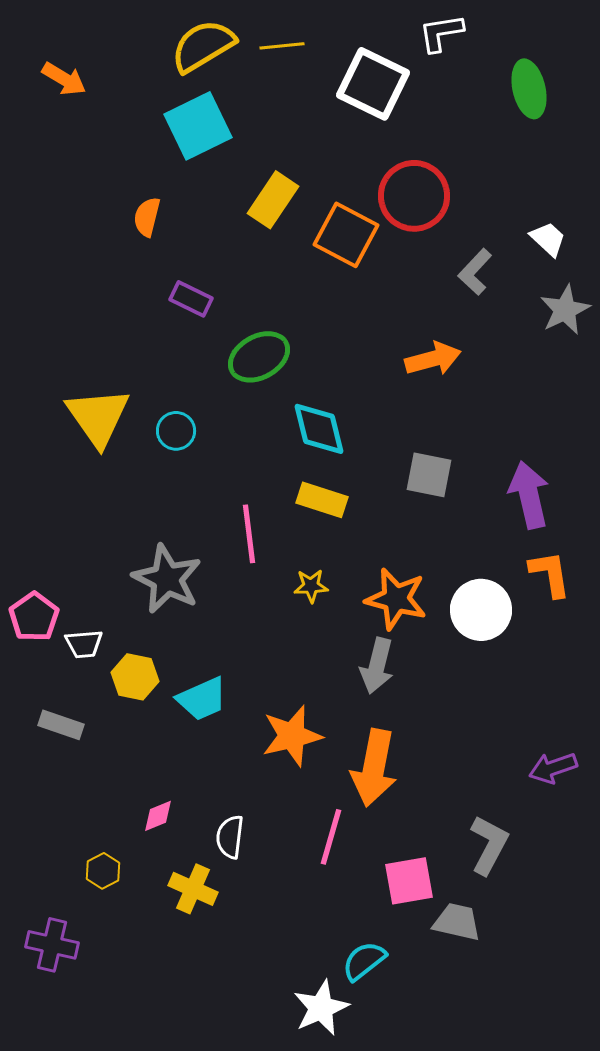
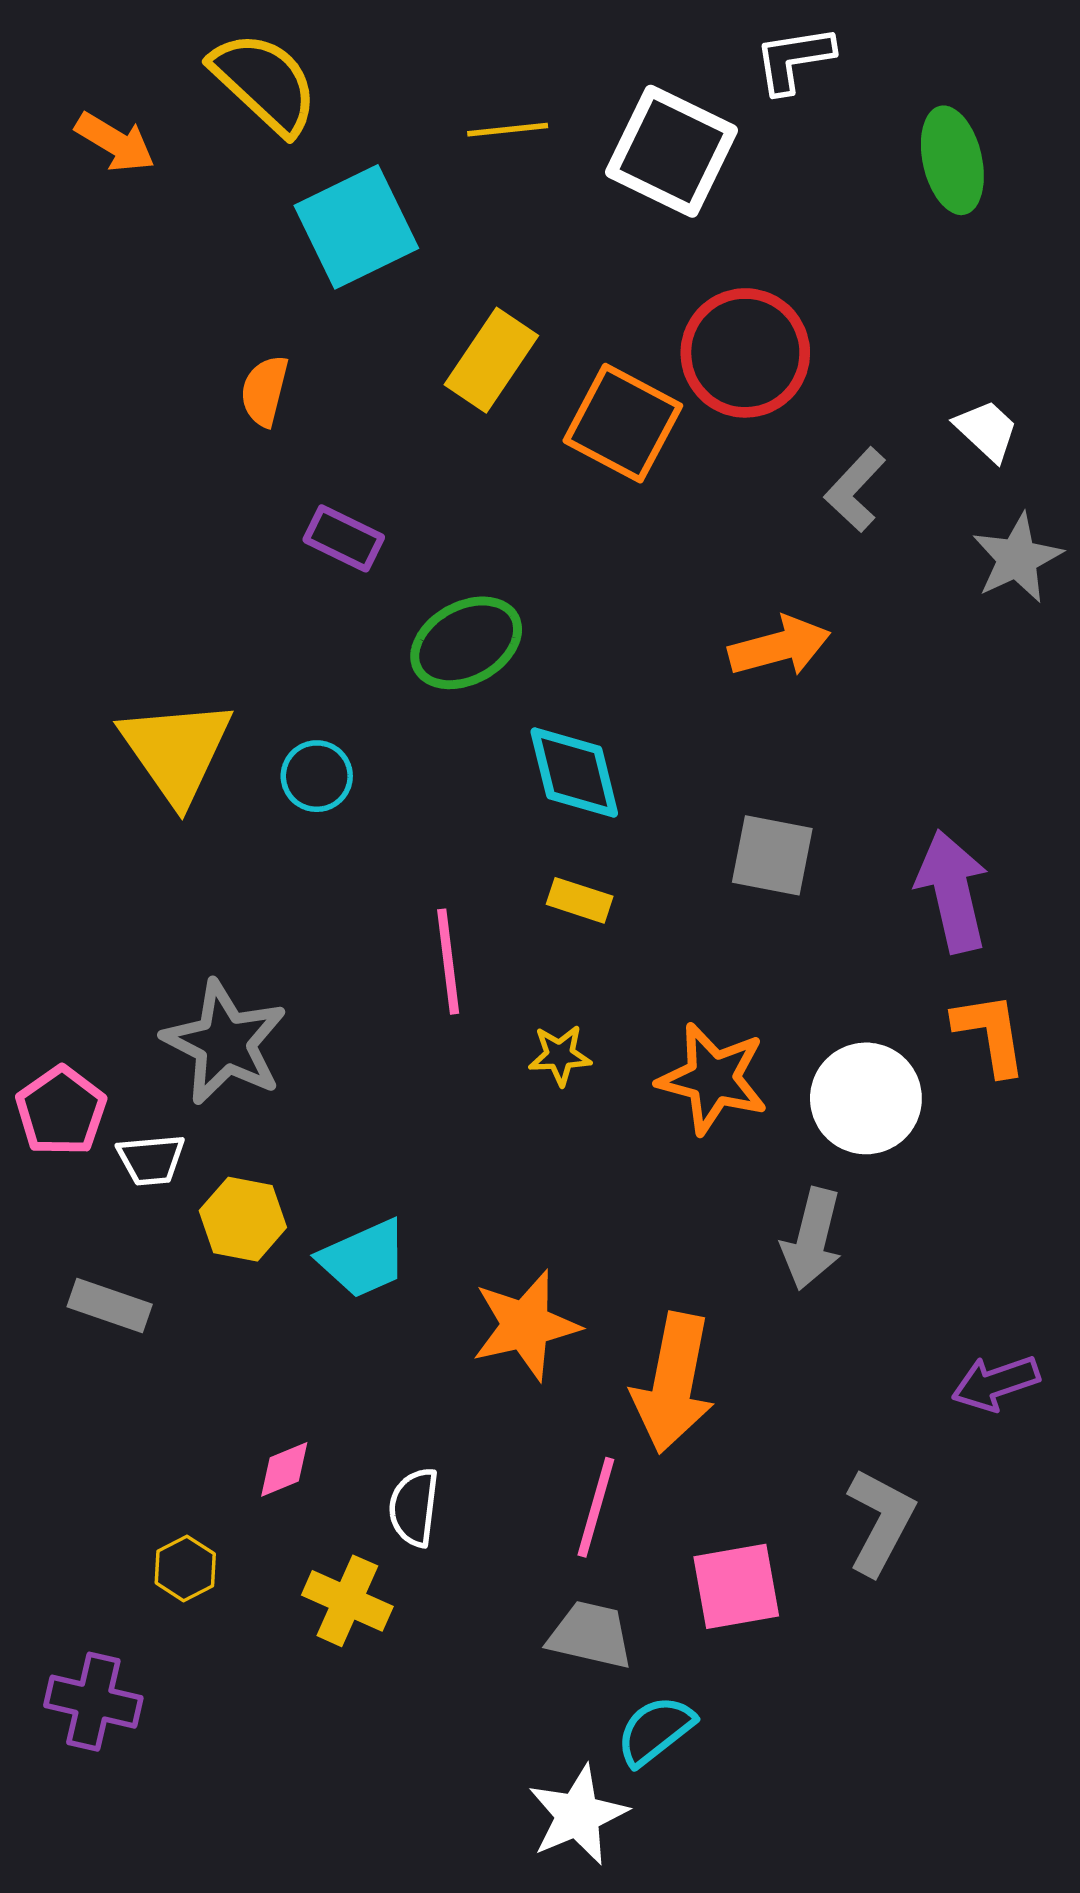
yellow semicircle: (203, 46) -> (264, 83), moved, turned 74
yellow line: (282, 46) -> (508, 130), moved
yellow rectangle: (322, 500) -> (580, 900), size x0.7
gray star: (167, 579) -> (225, 1043), moved
gray arrow: (377, 666) -> (812, 1239), moved
gray trapezoid: (457, 922) -> (590, 1635), moved

